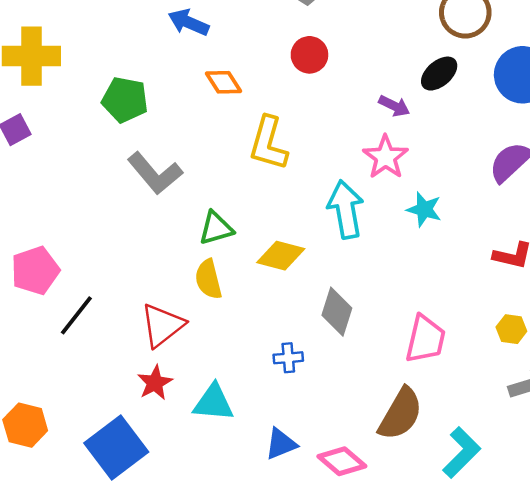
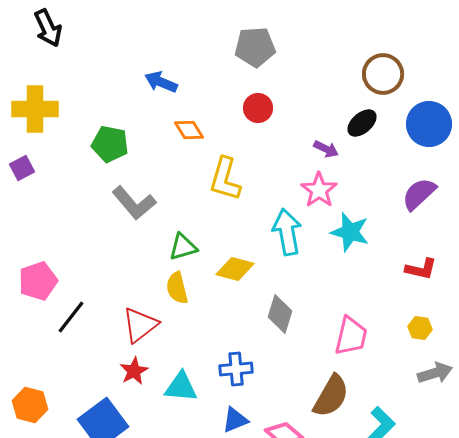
cyan star: (424, 209) -> (350, 232), size x1.4
blue cross: (288, 358) -> (236, 369), moved, size x1.4

